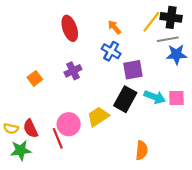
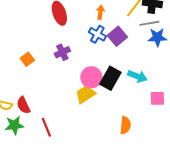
orange arrow: (114, 27) -> (100, 12), turned 48
purple square: (133, 70) -> (117, 36), moved, turned -30
pink square: (176, 98) -> (157, 98), moved
pink circle: (69, 124) -> (91, 77), moved
red line: (58, 138) -> (46, 127), moved

